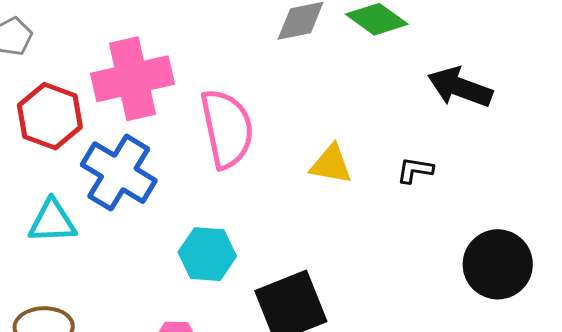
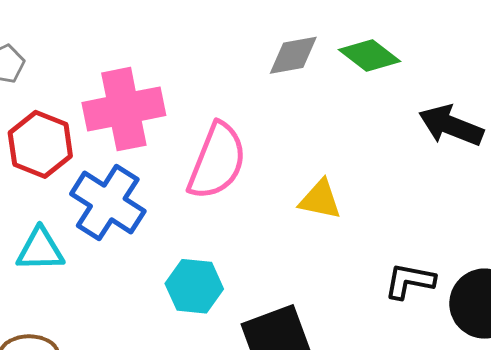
pink semicircle: (227, 129) -> (217, 161), turned 32
black L-shape: (415, 170) -> (410, 281), moved, size x1.4

